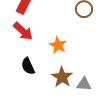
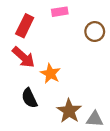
orange star: (58, 45) -> (50, 74), moved

